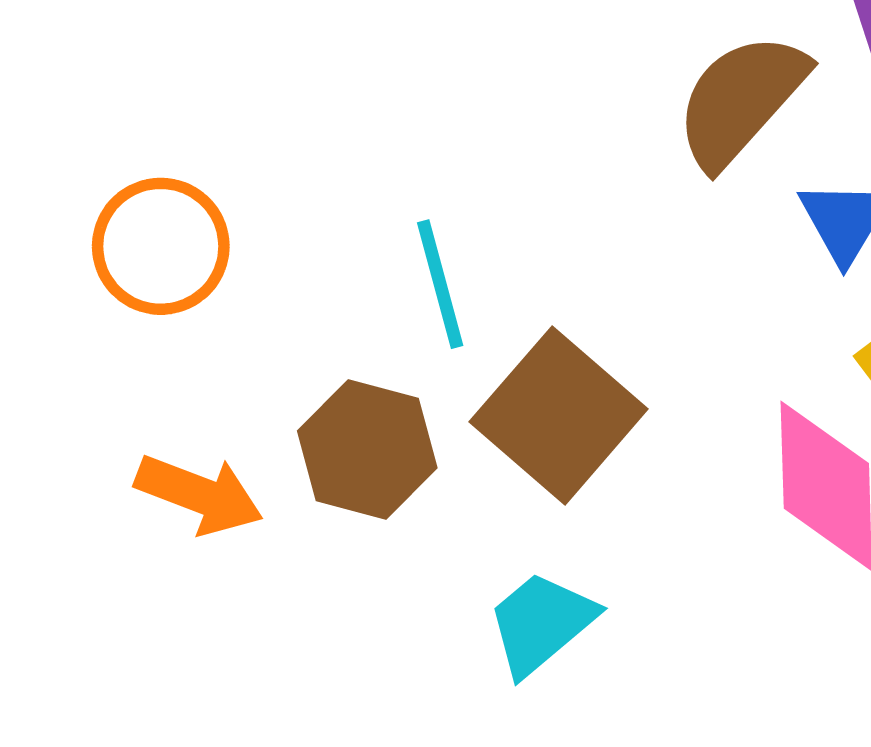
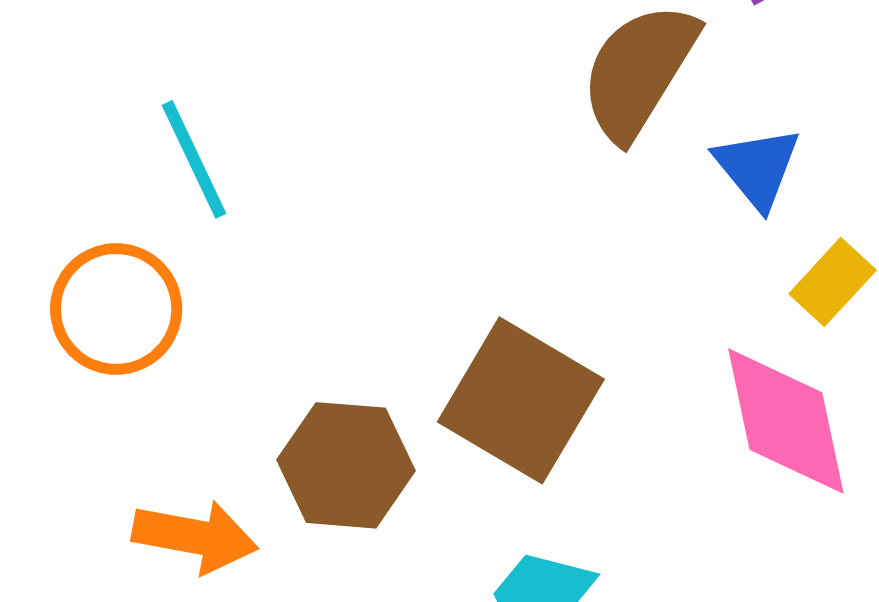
cyan line: (440, 284) -> (194, 159), moved

